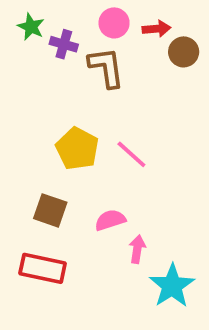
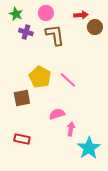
pink circle: (114, 23) -> (46, 13), moved
purple cross: (64, 44) -> (26, 32), moved
brown square: (50, 210) -> (22, 98), moved, turned -30
red rectangle: (43, 268) -> (22, 139), size x0.7

